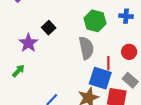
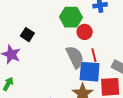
gray semicircle: (86, 48) -> (75, 57), moved
red circle: (129, 52) -> (85, 32), moved

